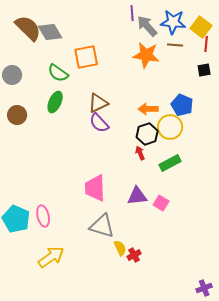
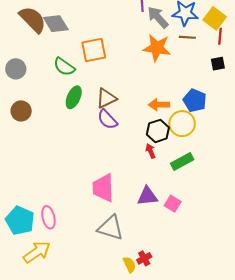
green ellipse: (55, 102) -> (74, 97), moved
yellow semicircle: (120, 248) -> (129, 265), moved
yellow arrow: (51, 257) -> (37, 252), moved

